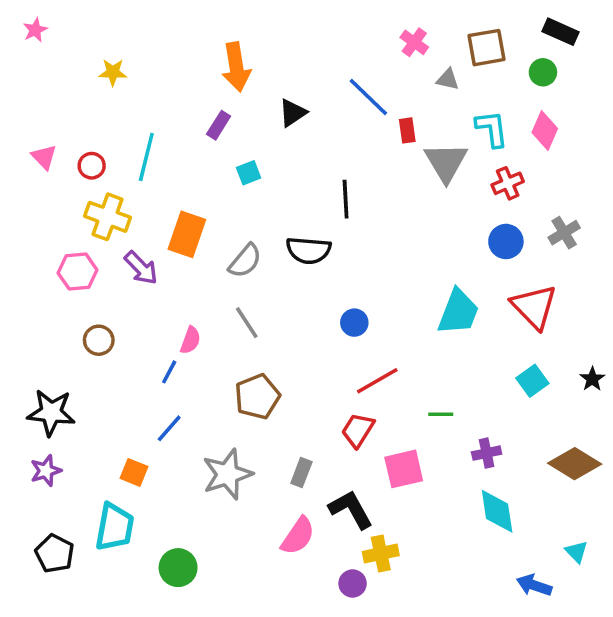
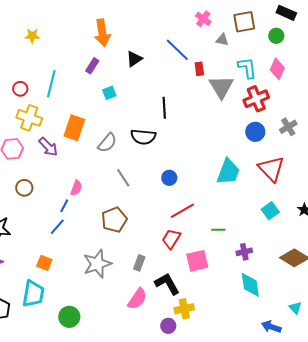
red cross: (508, 183) -> (256, 99), size x1.4
gray line: (247, 323) -> (123, 178), moved
blue line: (169, 428) -> (57, 227), moved

